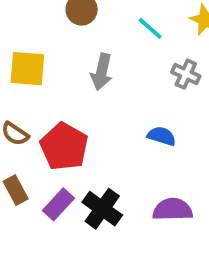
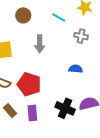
purple rectangle: (58, 204) -> (32, 113), turned -35
black cross: (102, 209) -> (65, 108), moved

